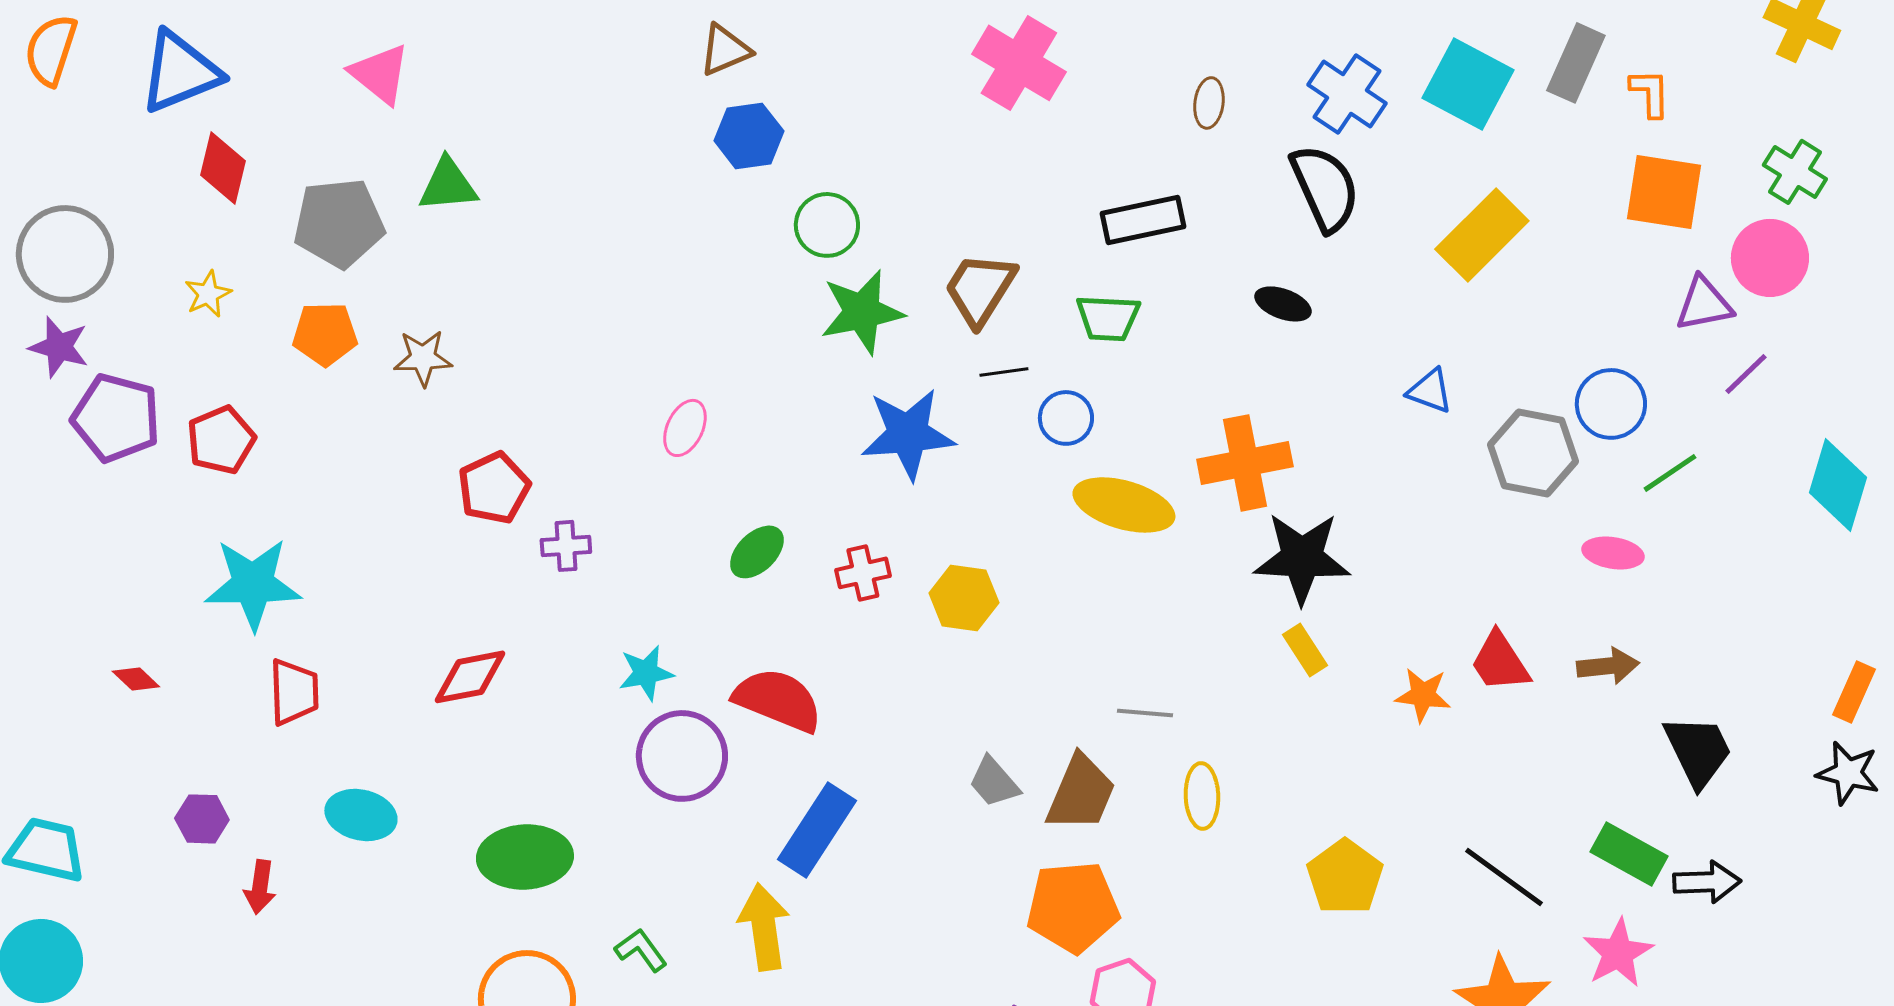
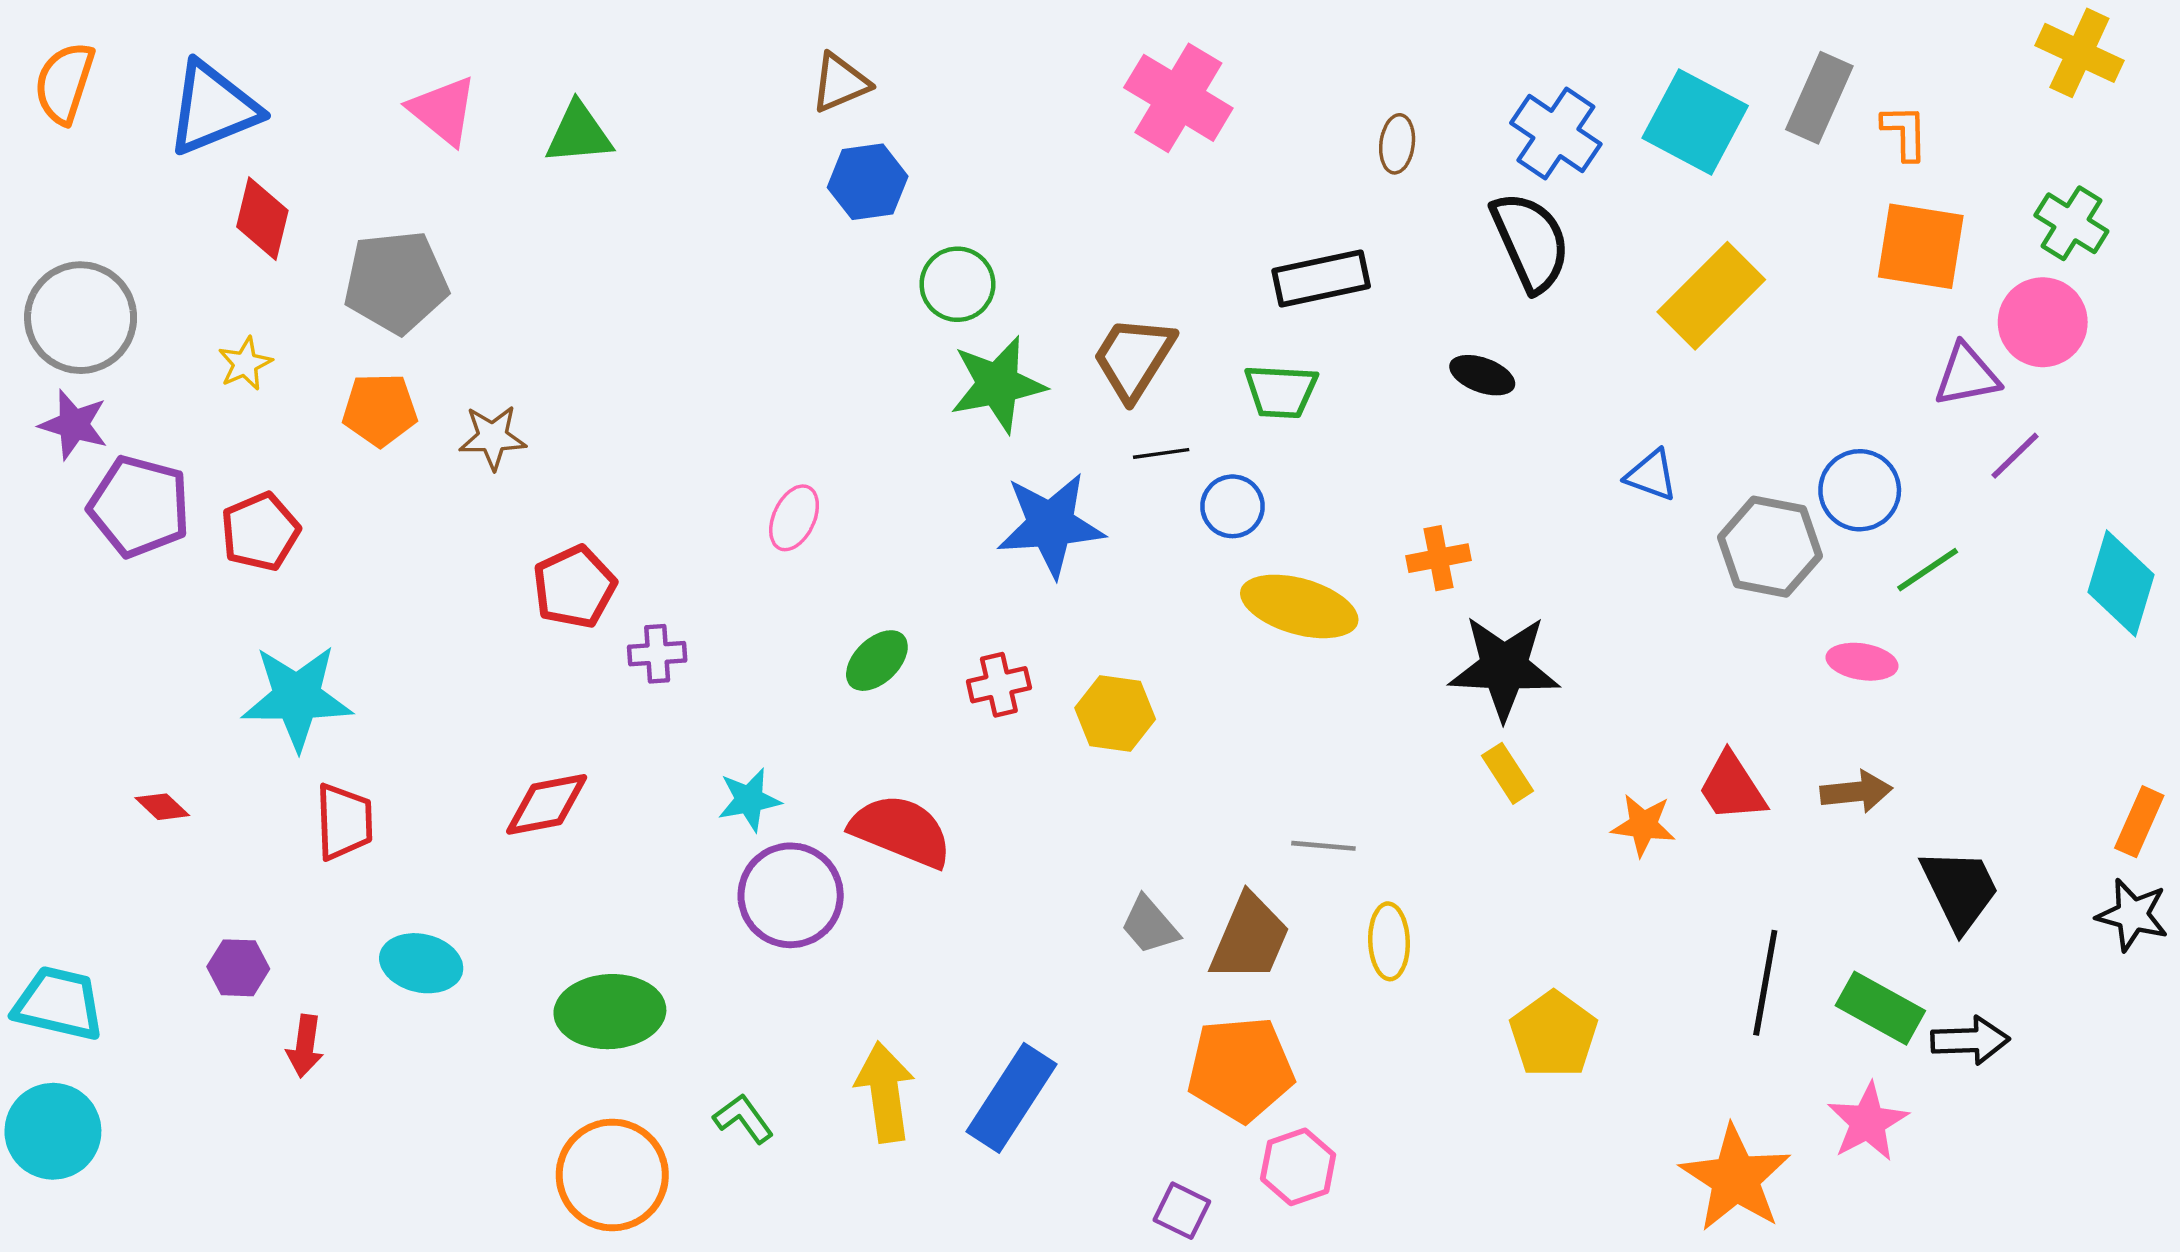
green triangle: (448, 185) -> (579, 133), moved
orange cross: (1245, 463) -> (1438, 558), size x0.6
blue rectangle: (817, 830) -> (1012, 1098), moved
black line: (1504, 877) -> (1765, 983), moved, turned 64

